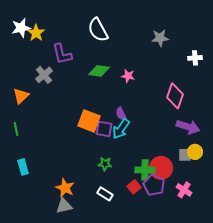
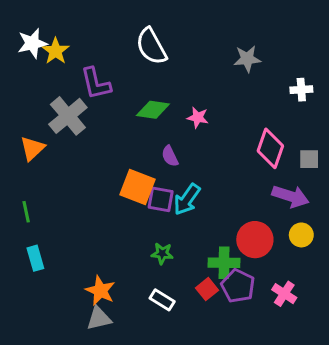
gray cross: (44, 75) -> (68, 116), size x1.4
purple semicircle: (121, 114) -> (170, 156), moved
green line: (16, 129) -> (26, 212), moved
gray square: (185, 155) -> (309, 159), moved
red circle: (161, 168) -> (255, 240), moved

